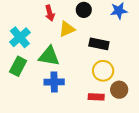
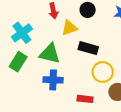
black rectangle: (99, 44) -> (88, 48), moved
red rectangle: (96, 97) -> (85, 99), moved

